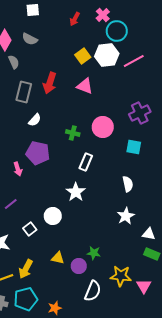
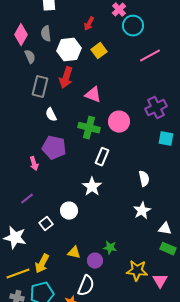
red arrow: (75, 19) -> (89, 24), moved
gray semicircle: (30, 39) -> (46, 34), turned 56
white hexagon: (107, 55) -> (69, 50), moved
pink triangle: (85, 86) -> (93, 95), moved
white semicircle: (35, 120) -> (51, 115), turned 112
green cross: (73, 133) -> (89, 128), size x1.5
cyan square: (134, 147) -> (166, 139), moved
white semicircle: (93, 291) -> (86, 286), moved

